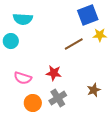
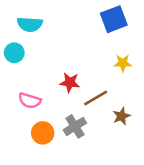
yellow star: (100, 35) -> (123, 63), moved
brown line: (74, 44) -> (96, 98), moved
red star: (54, 73) -> (70, 82), moved

